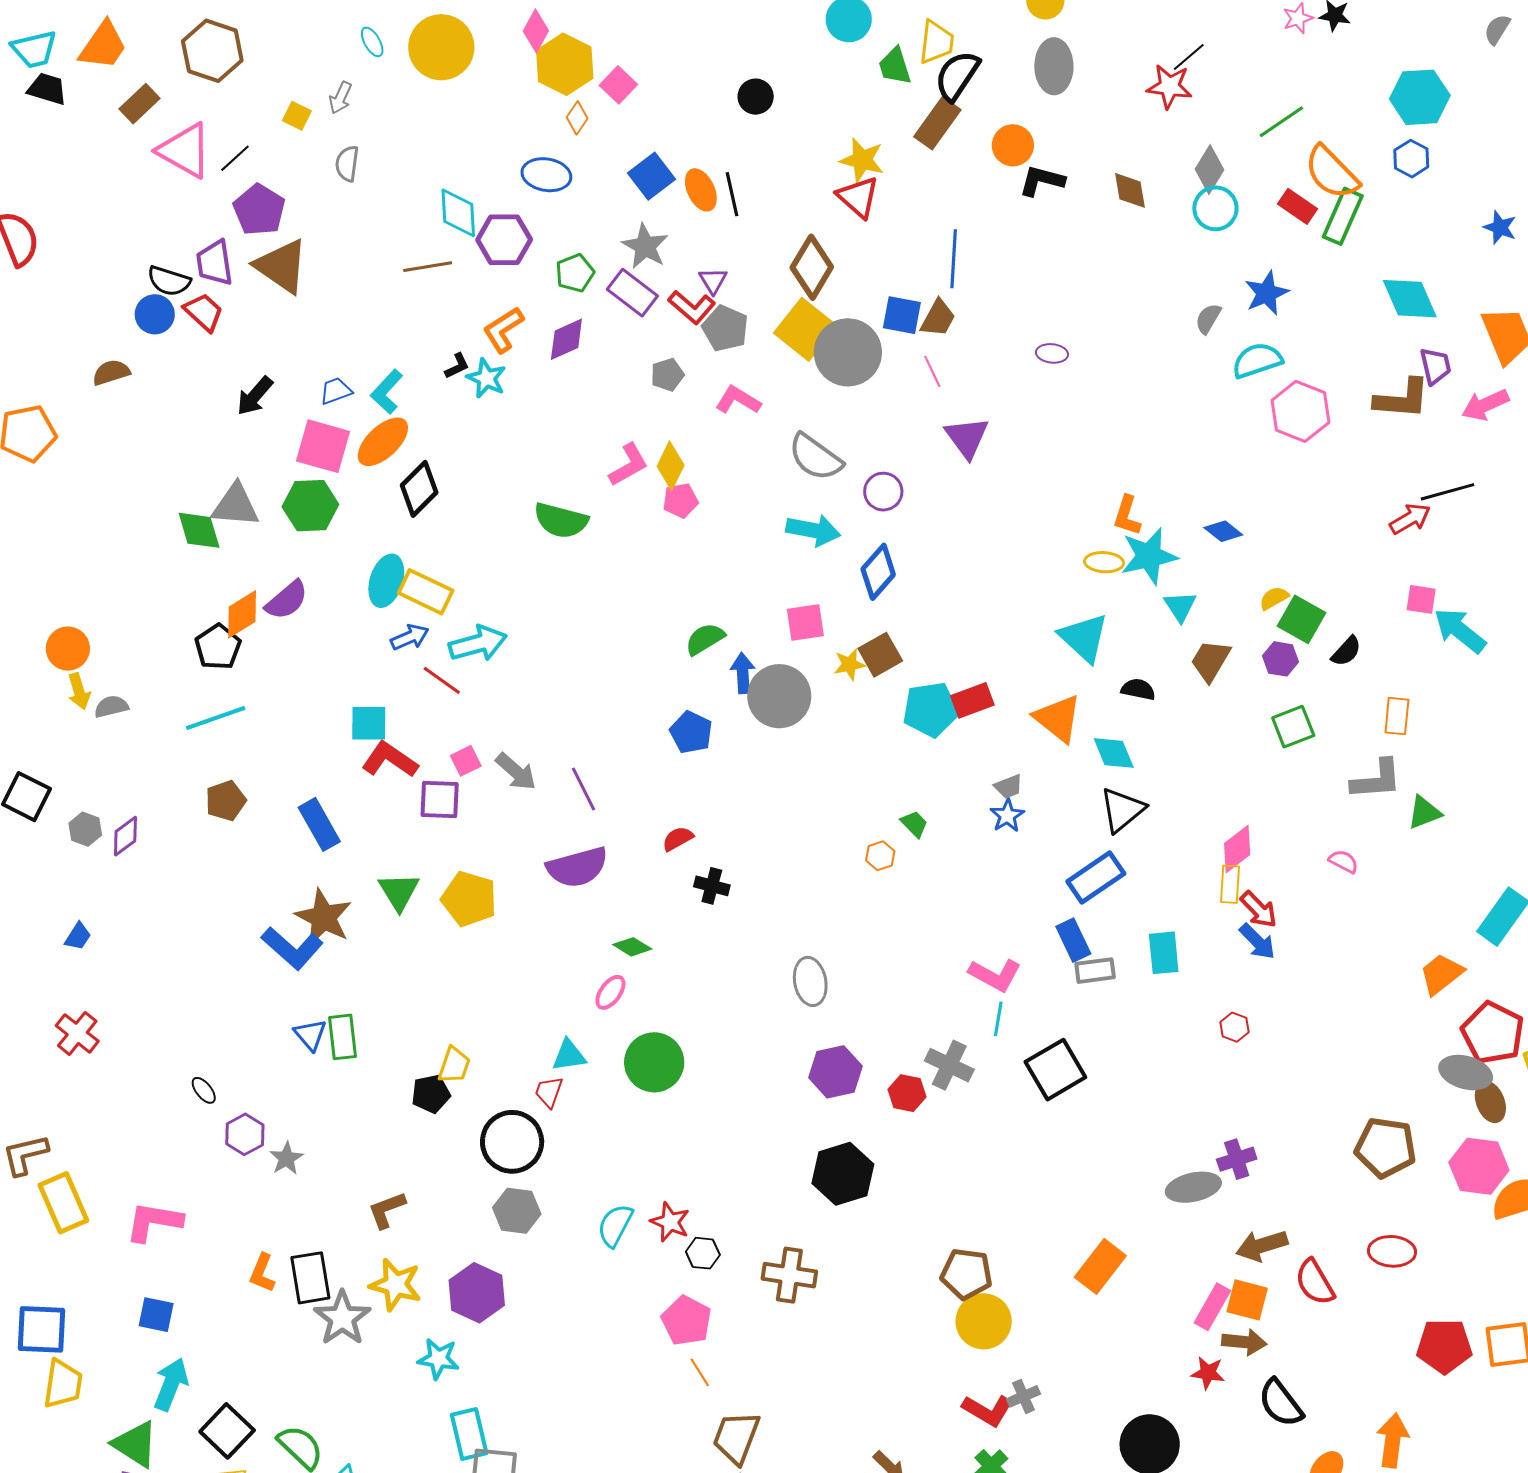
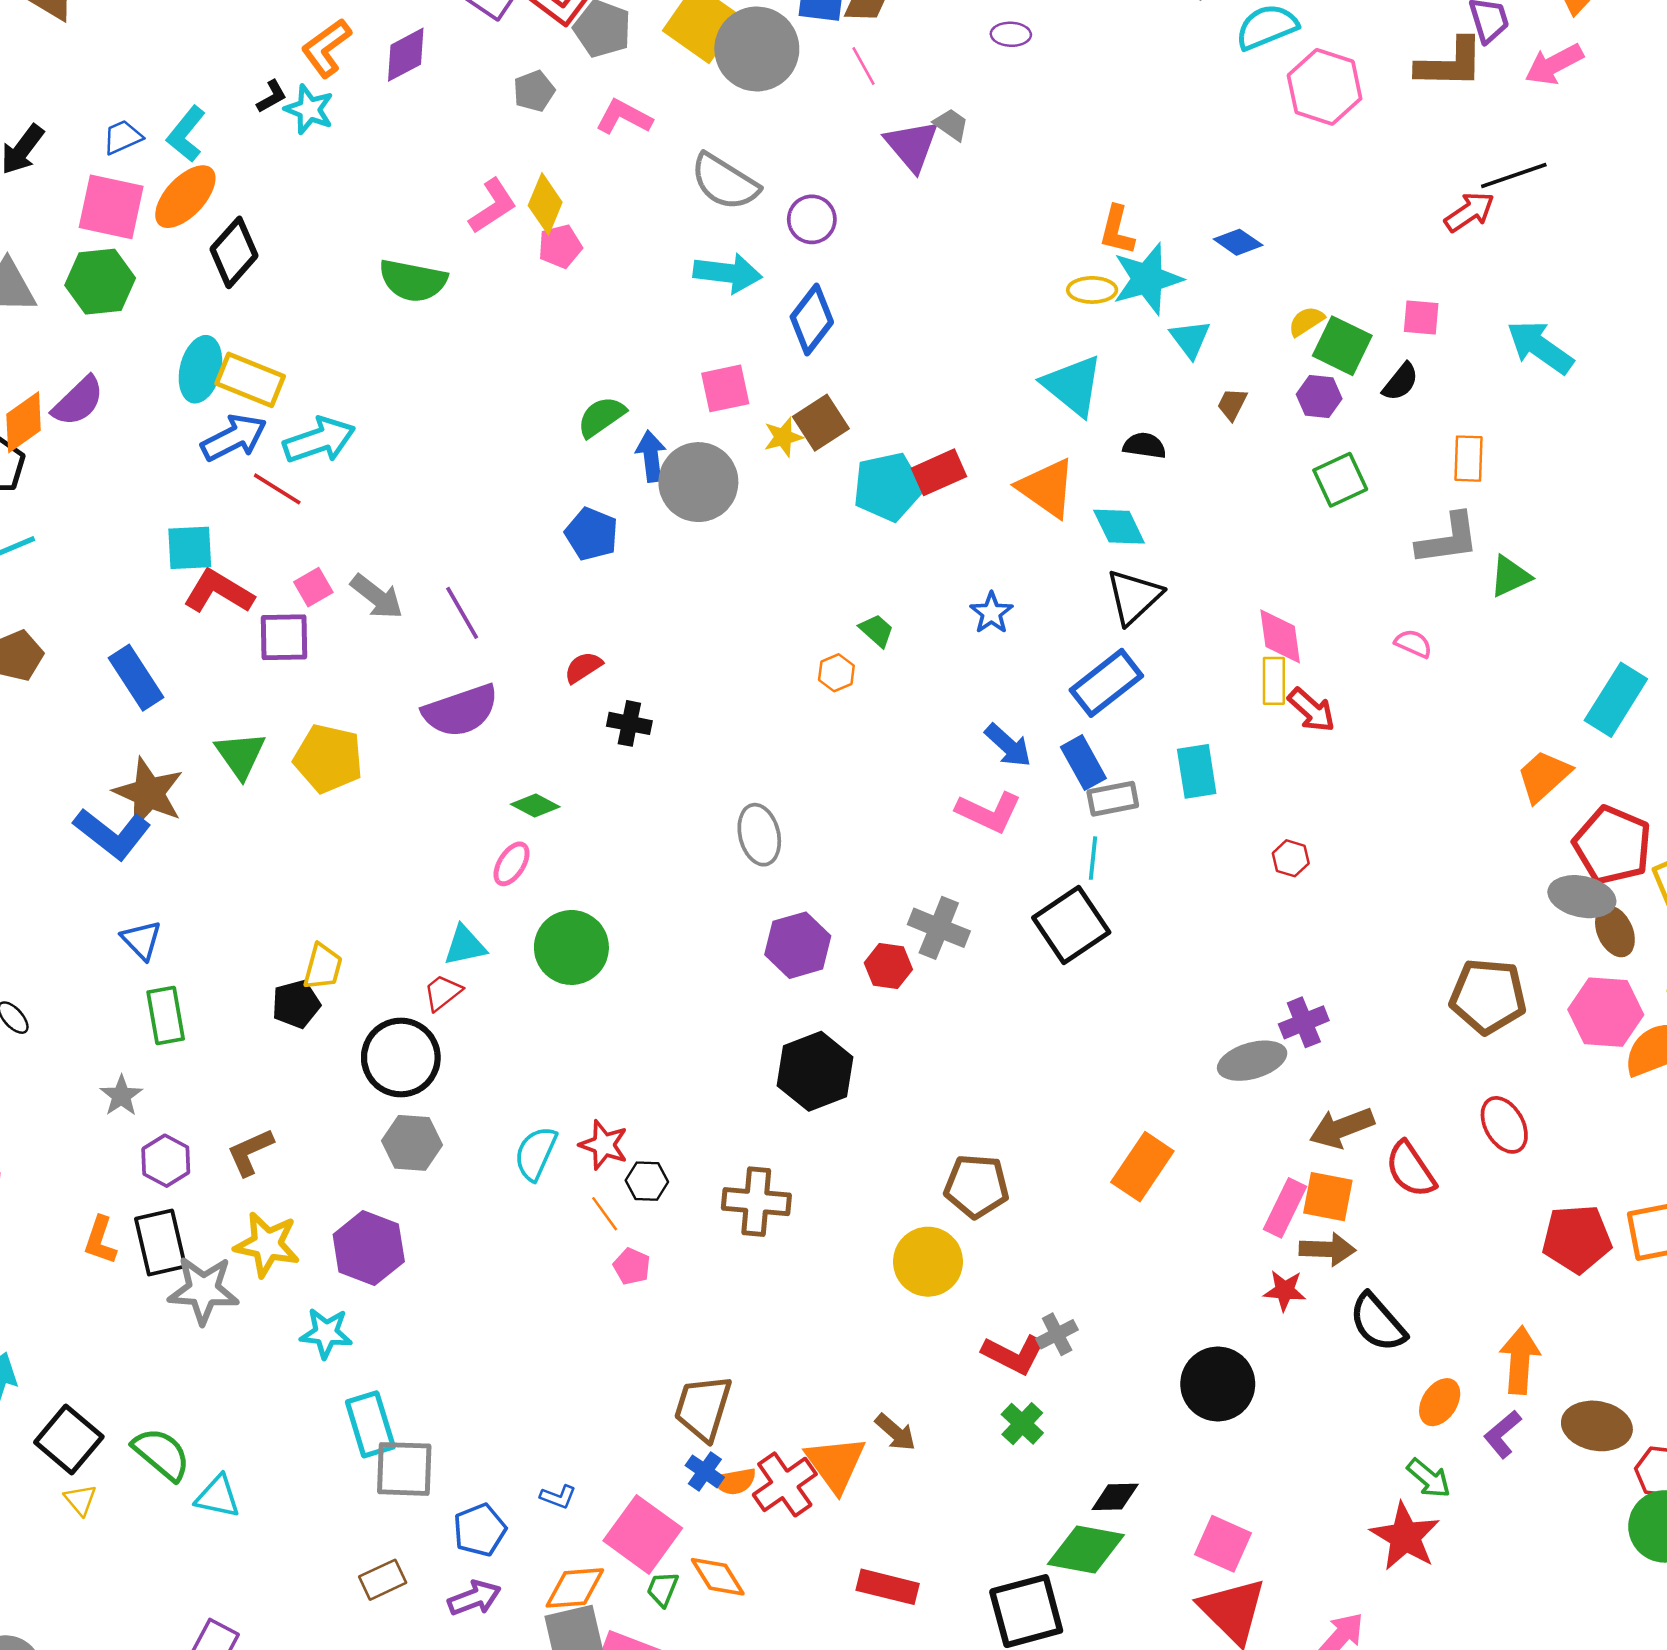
pink square: (1421, 599) -> (1421, 317), moved
blue arrow: (410, 637) -> (234, 438), size x1.4
brown trapezoid: (1211, 661) -> (1232, 404), size x0.6
gray trapezoid: (1009, 787) -> (951, 125), moved, turned -120
pink diamond: (1237, 849) -> (1280, 636), turned -57
blue arrow: (1257, 942) -> (1008, 745), moved
cyan line: (998, 1019) -> (1093, 858), moved
green rectangle: (342, 1037) -> (166, 1016), moved
red trapezoid: (549, 1092) -> (443, 993), turned 36
purple hexagon: (245, 1134) -> (166, 1161), moved
red ellipse: (1392, 1251) -> (1504, 1125), turned 60
gray star: (342, 1318) -> (203, 1290), turned -30
pink pentagon: (686, 1321) -> (632, 1266), size x0.6
yellow circle: (984, 1321) -> (928, 1262), moved
orange line: (700, 1372) -> (605, 1214), moved

